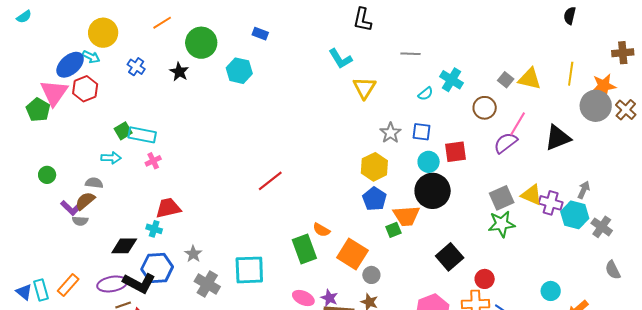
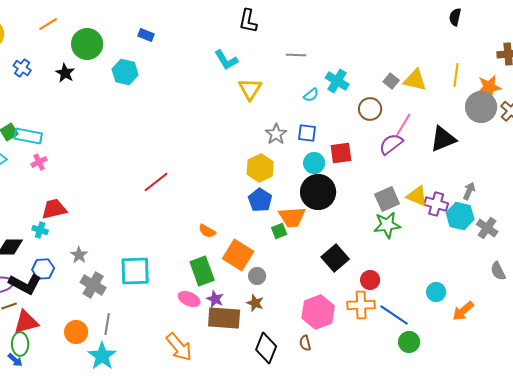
green rectangle: (304, 249) -> (202, 271), moved
blue hexagon: (157, 268) -> (43, 269), size x0.7

